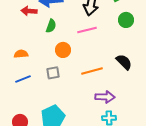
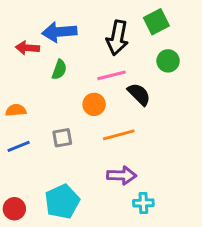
orange circle: (63, 50) -> (94, 104), moved
black semicircle: (124, 62) -> (139, 94), moved
purple arrow: (105, 97) -> (122, 175), moved

